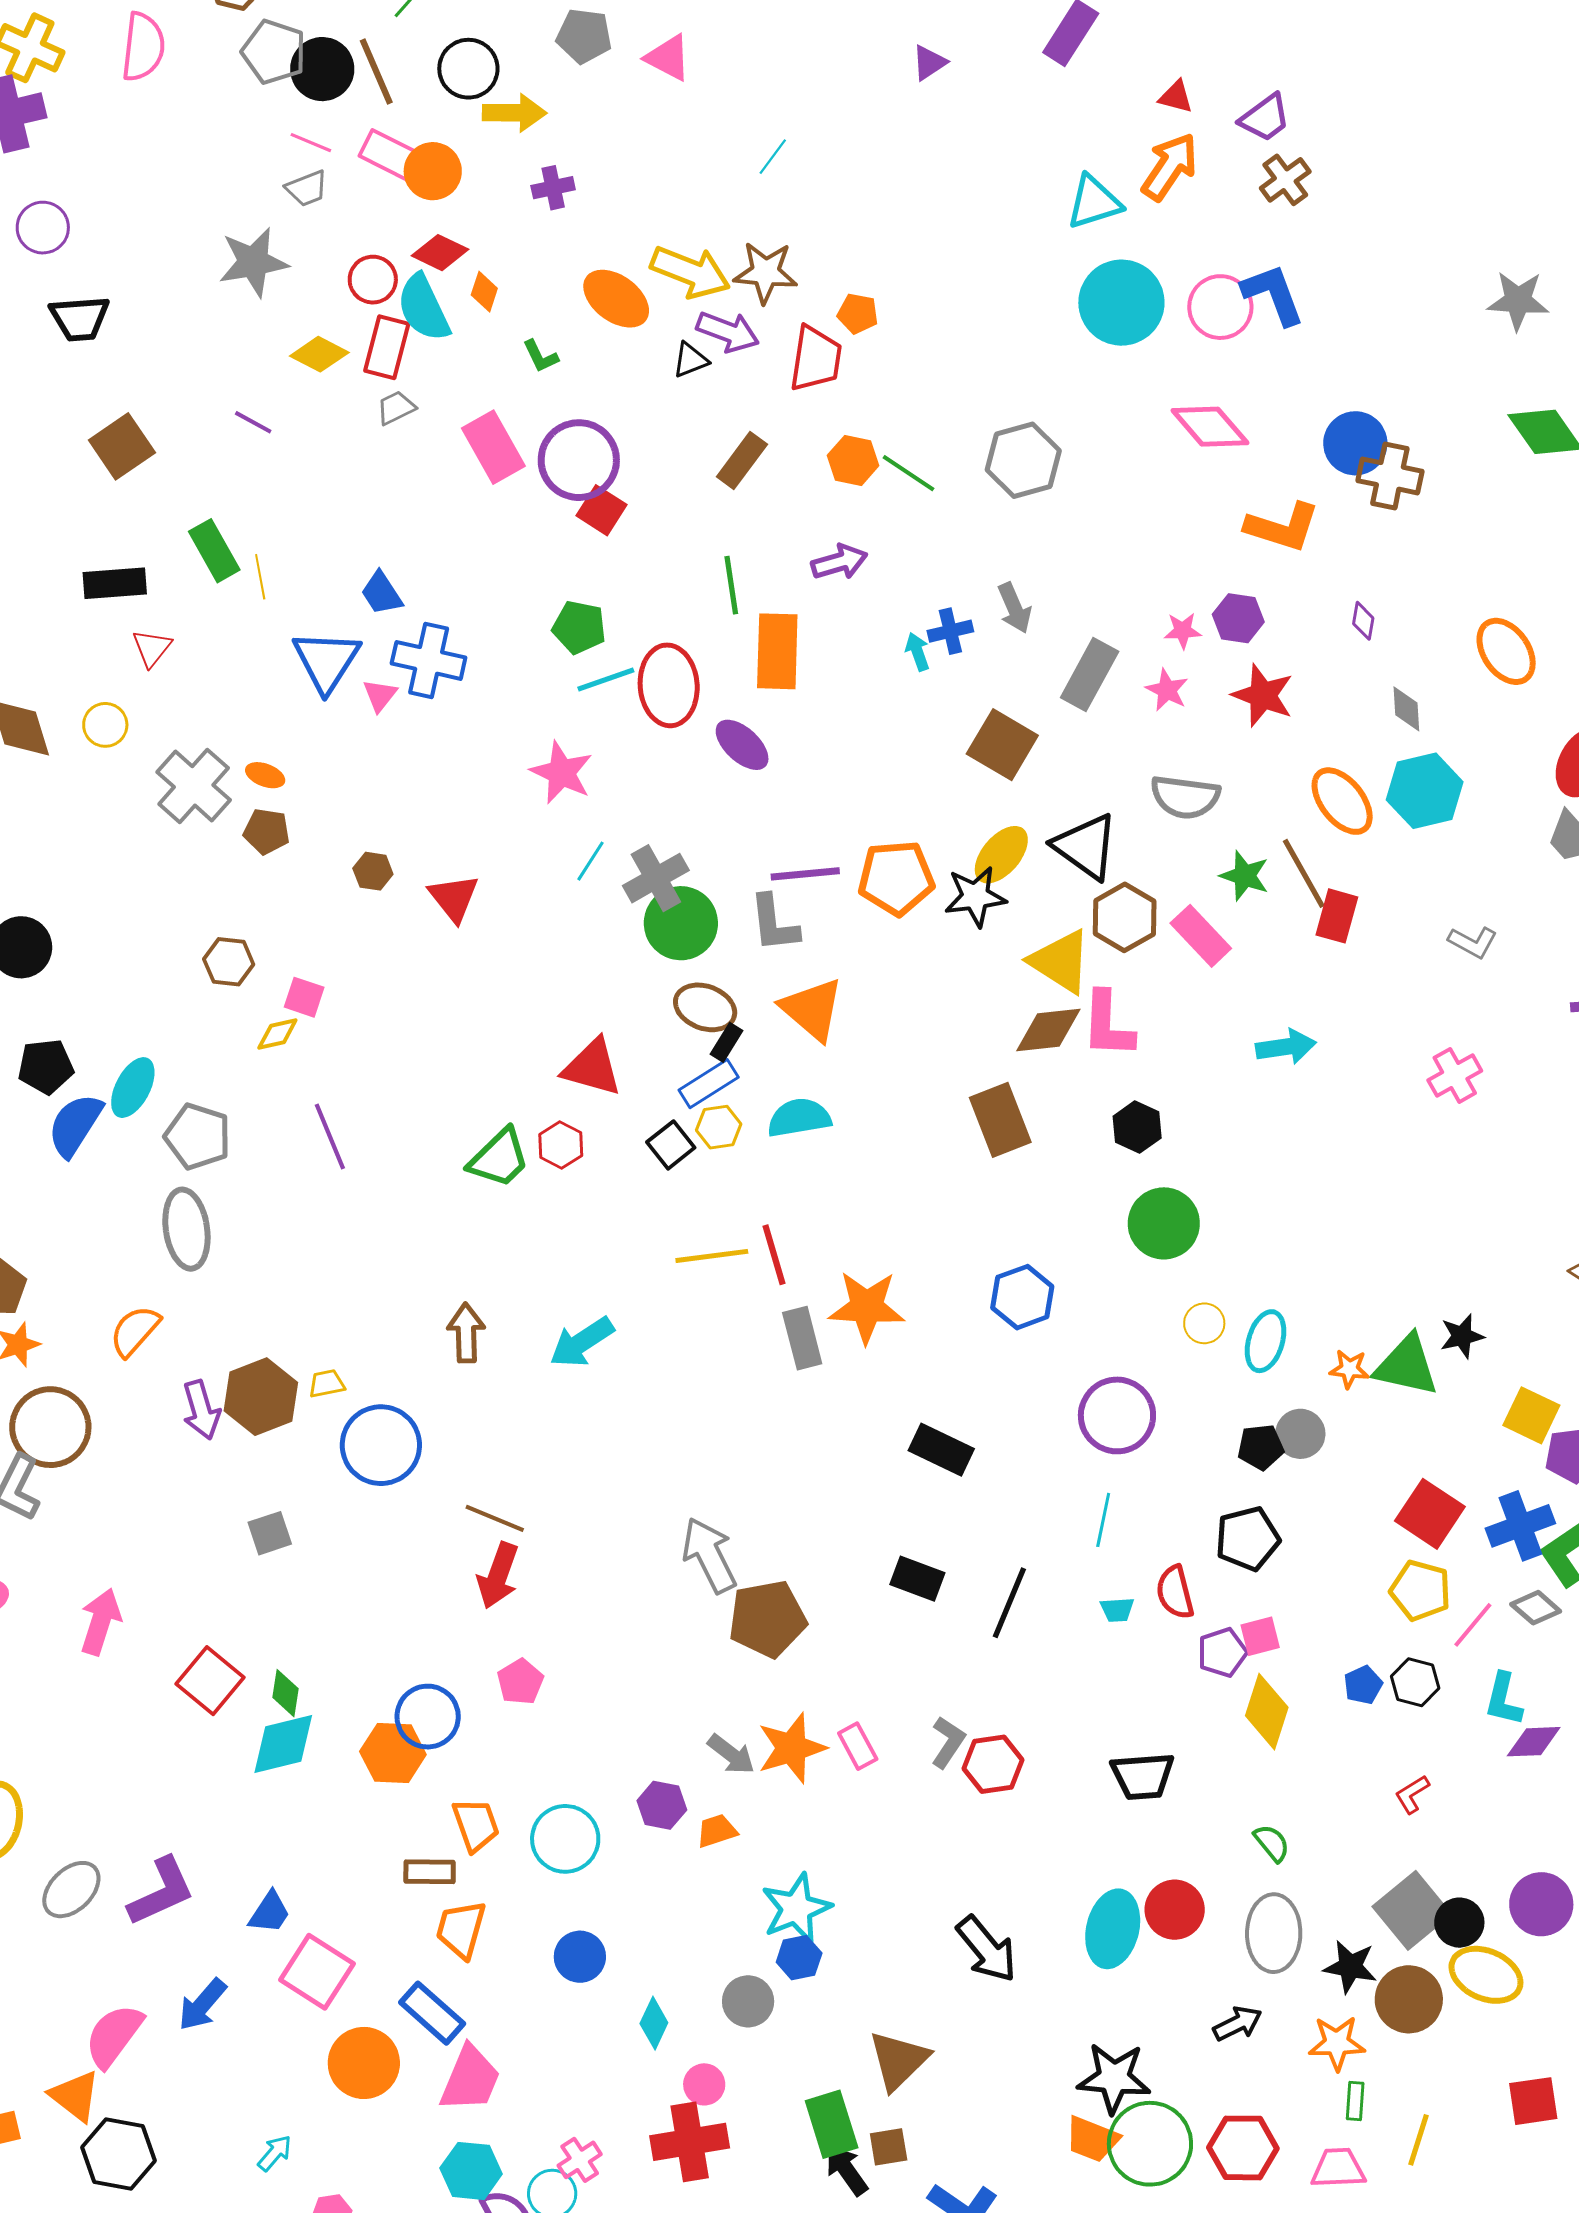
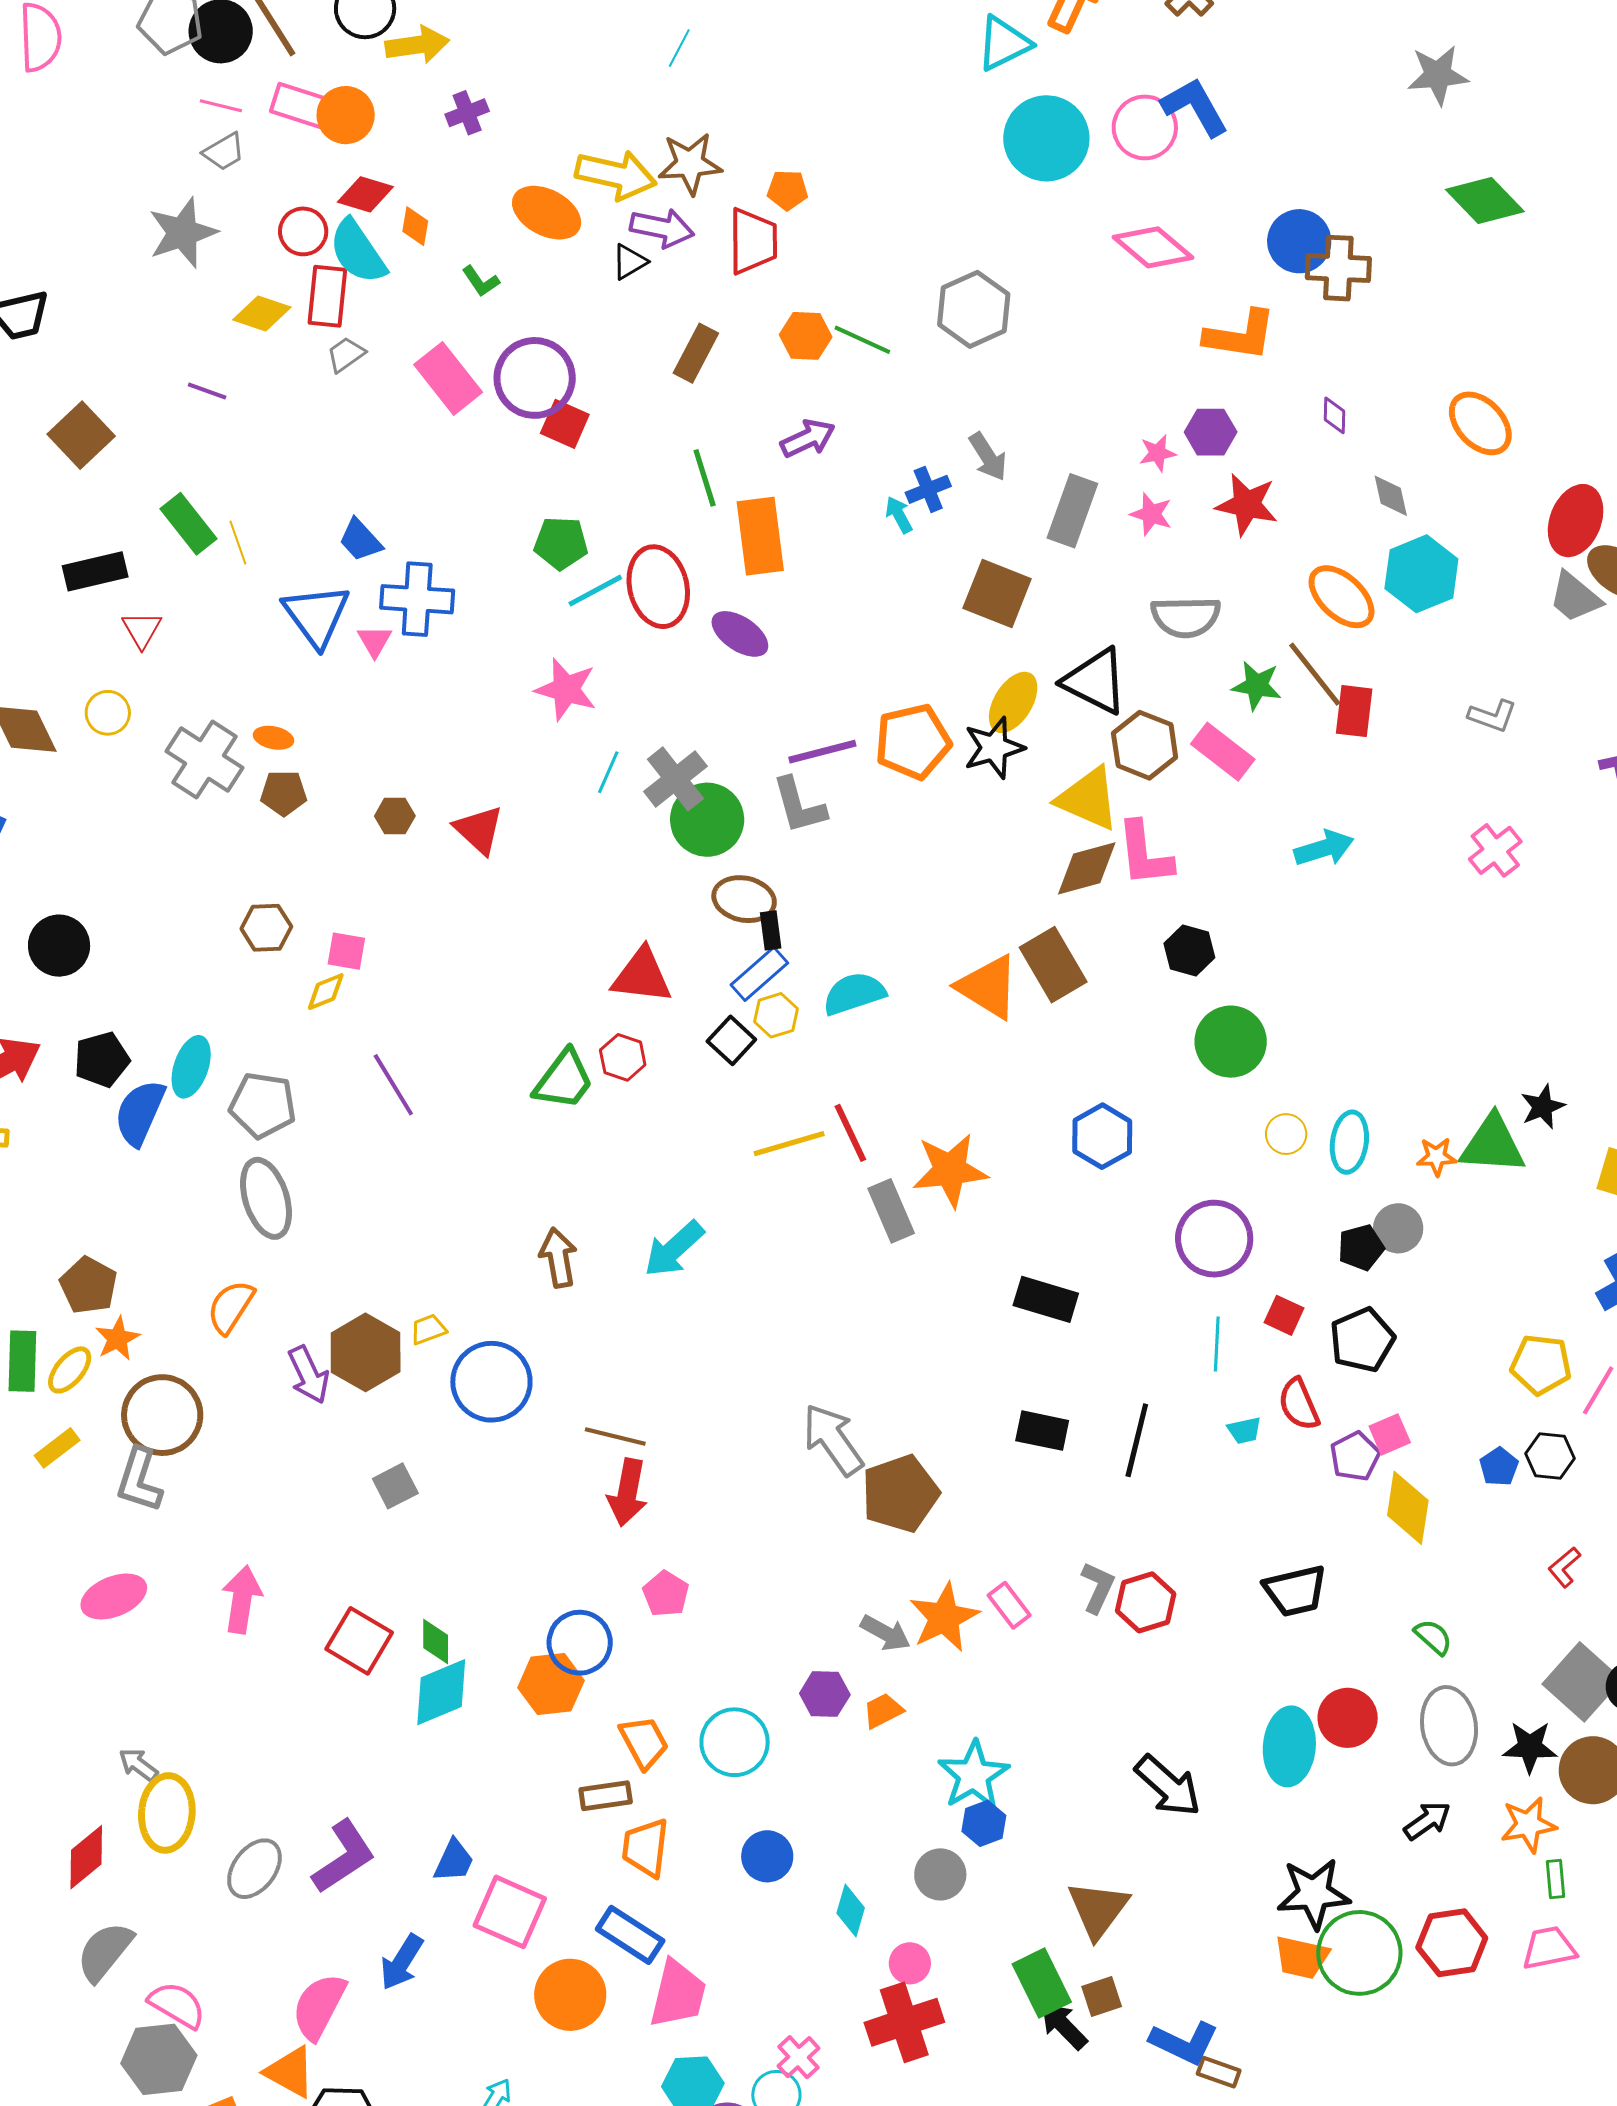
orange triangle: (812, 1009) -> (988, 987), moved
black rectangle: (727, 1042) -> (771, 930), turned -30
red square: (1430, 1514) -> (1284, 1315), moved, size x0.6

